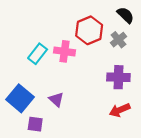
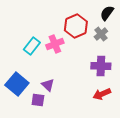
black semicircle: (126, 15) -> (107, 13), turned -98
pink cross: (65, 51) -> (55, 44), turned -30
purple square: (35, 124) -> (38, 100), moved

